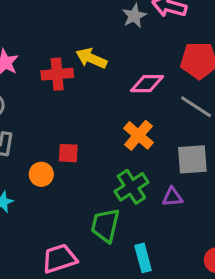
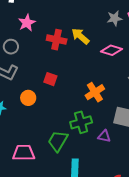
pink diamond: (147, 84) -> (112, 50), moved
red square: (68, 153) -> (50, 79), moved

